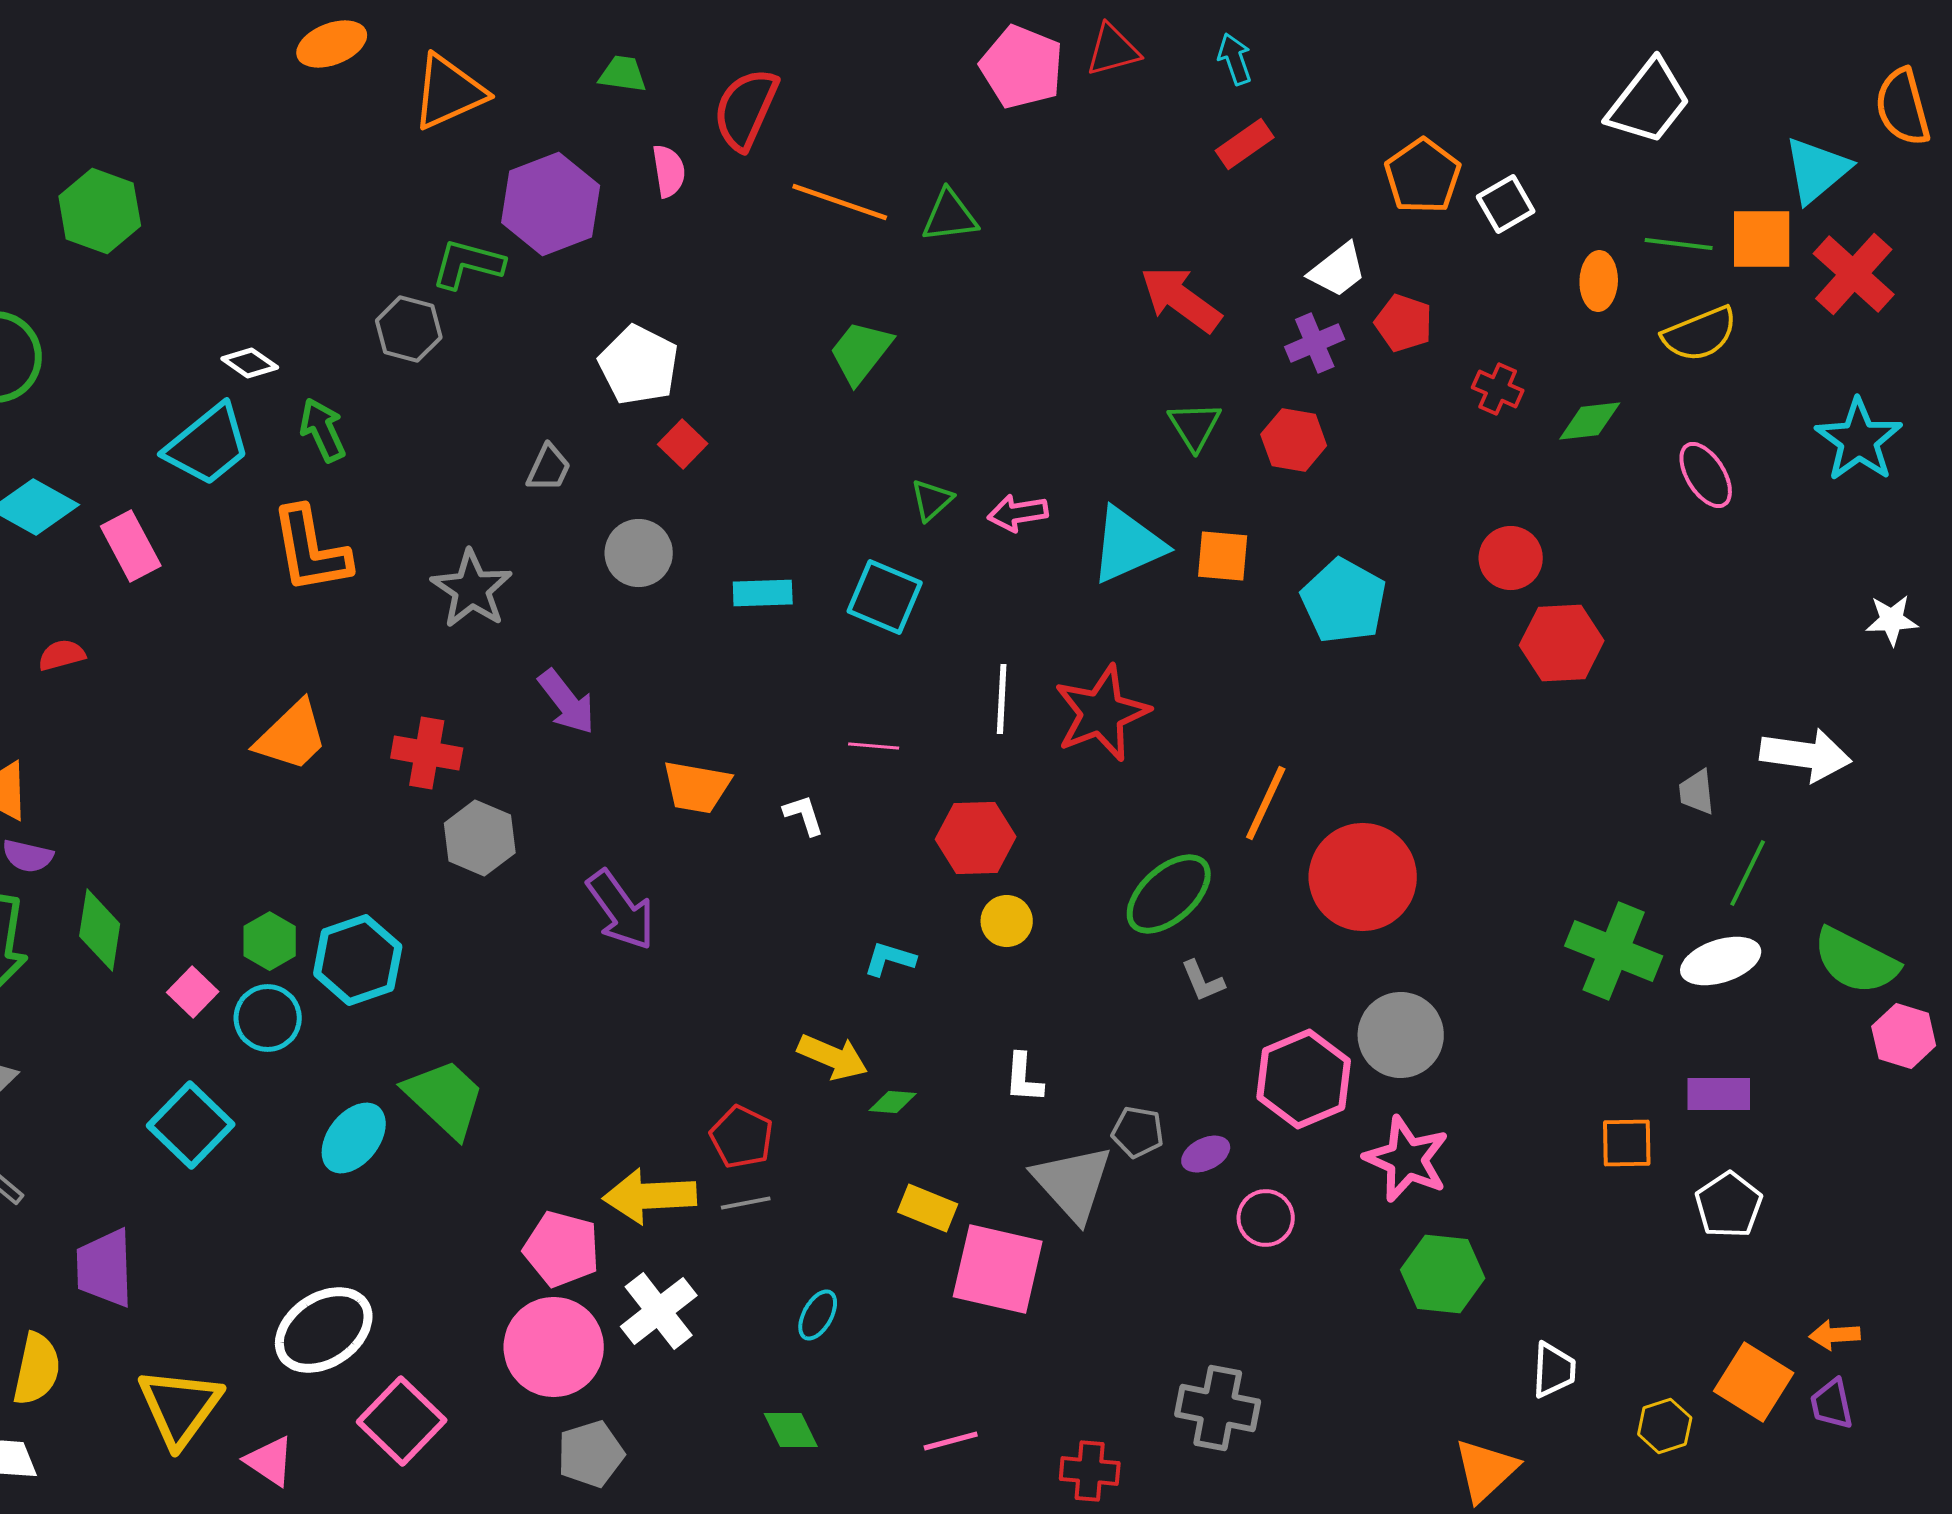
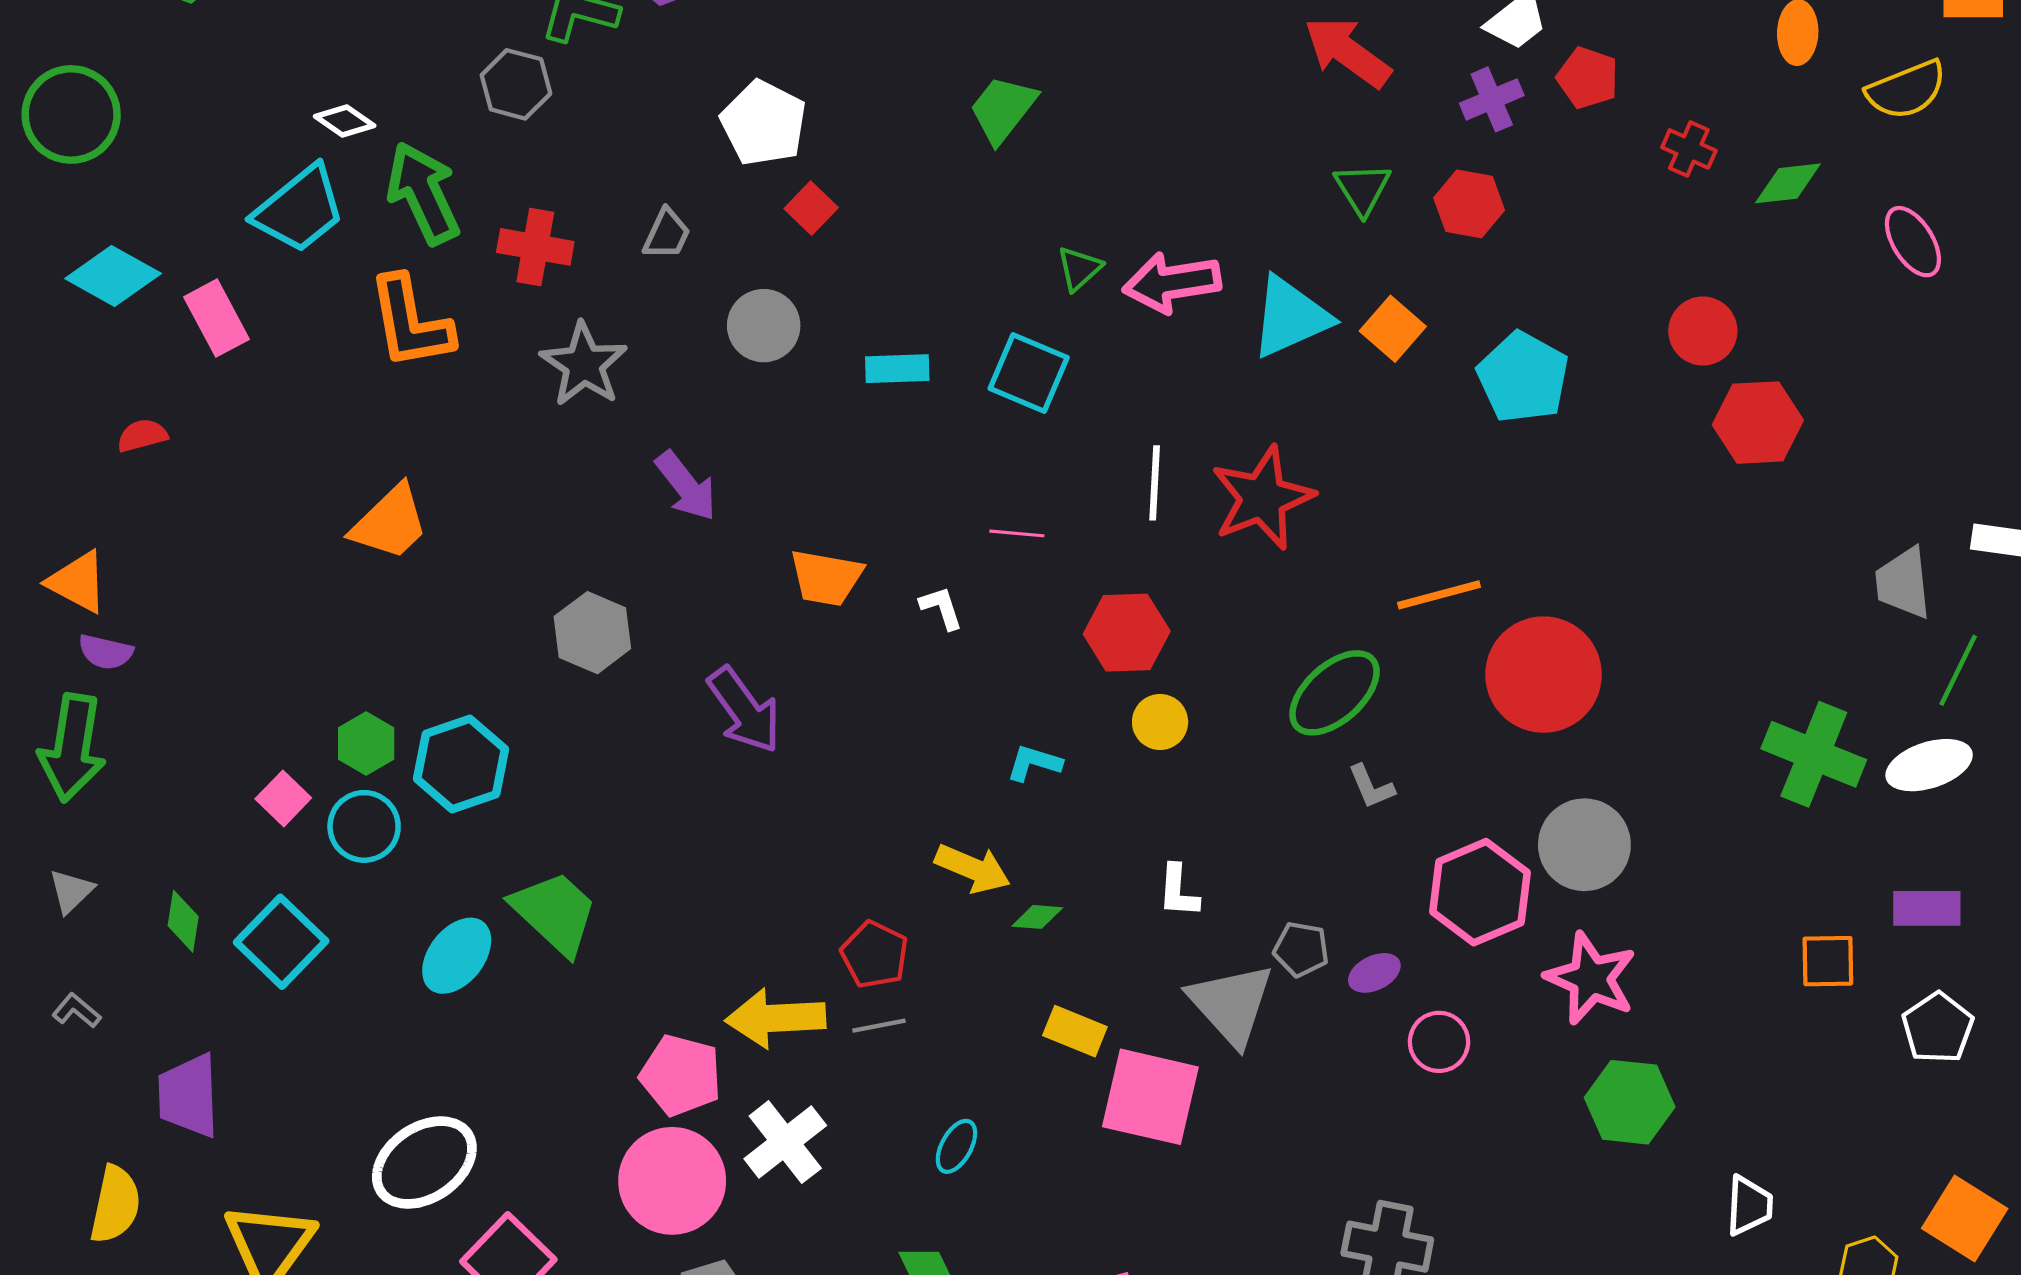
green arrow: (323, 430) -> (423, 193), size x1.5
pink arrow: (1018, 513) -> (1172, 283), size x1.5
orange square: (1223, 556) -> (1393, 329), turned 36
red cross: (427, 753) -> (535, 247), moved
gray trapezoid: (1697, 792) -> (1903, 583), size x1.5
orange line: (1266, 803) -> (1439, 595), turned 50
green diamond: (100, 930) -> (183, 921), moved, size x0.7

